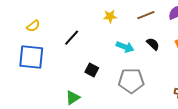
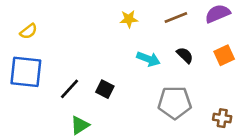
black line: (72, 38) -> (70, 89), moved
gray pentagon: (131, 81) -> (175, 103), moved

